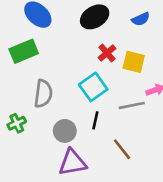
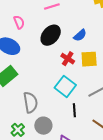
blue semicircle: (141, 19) -> (80, 35), moved
gray circle: (65, 131) -> (43, 126), moved

